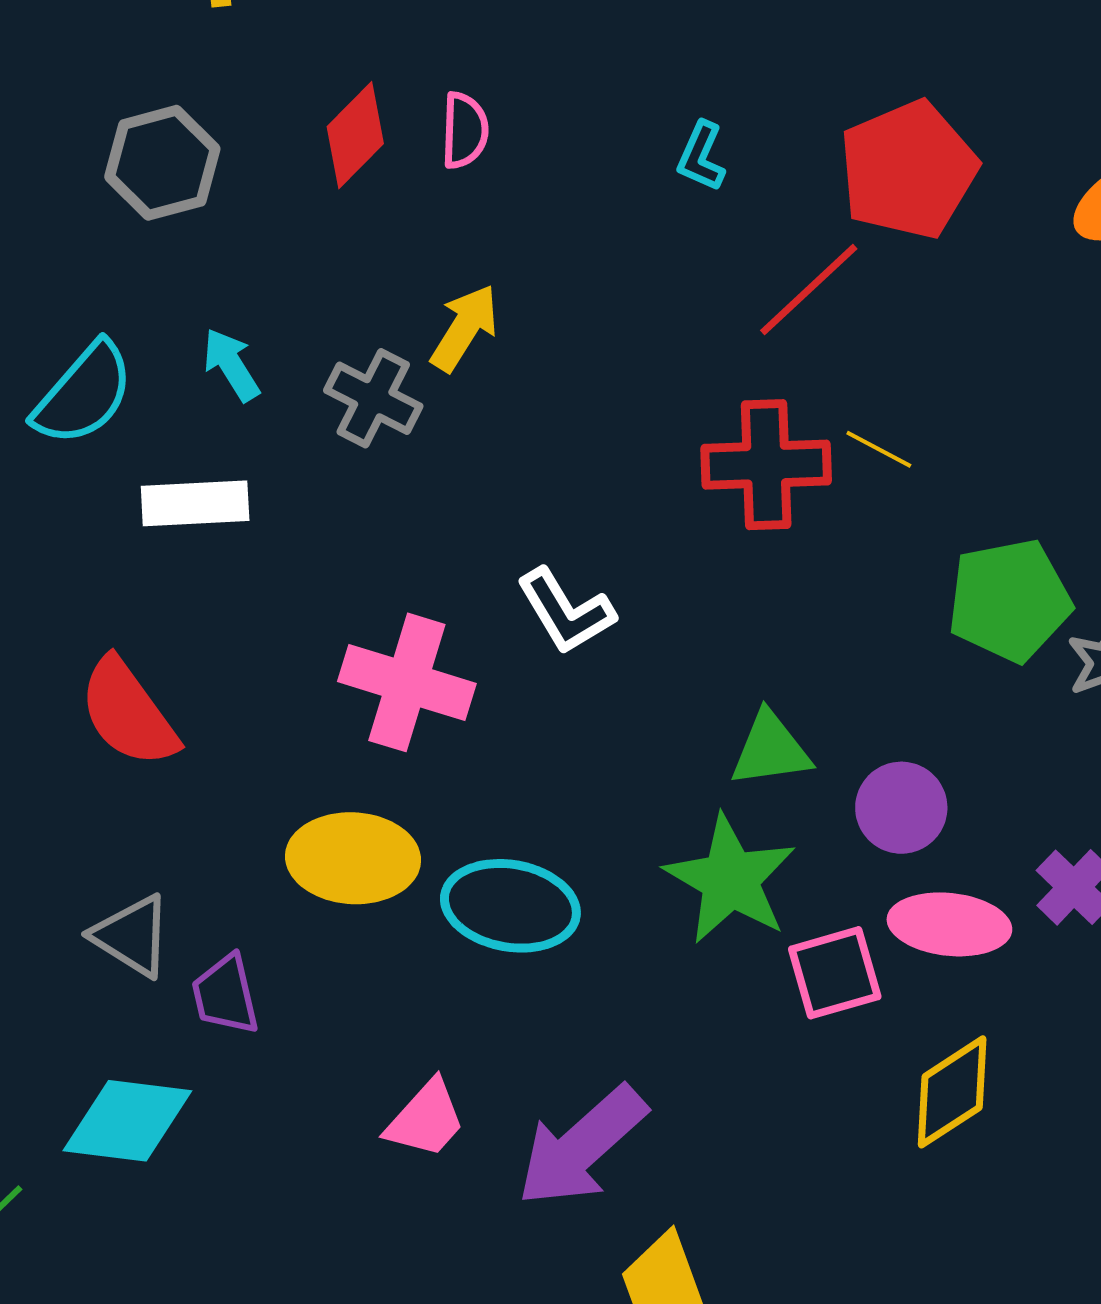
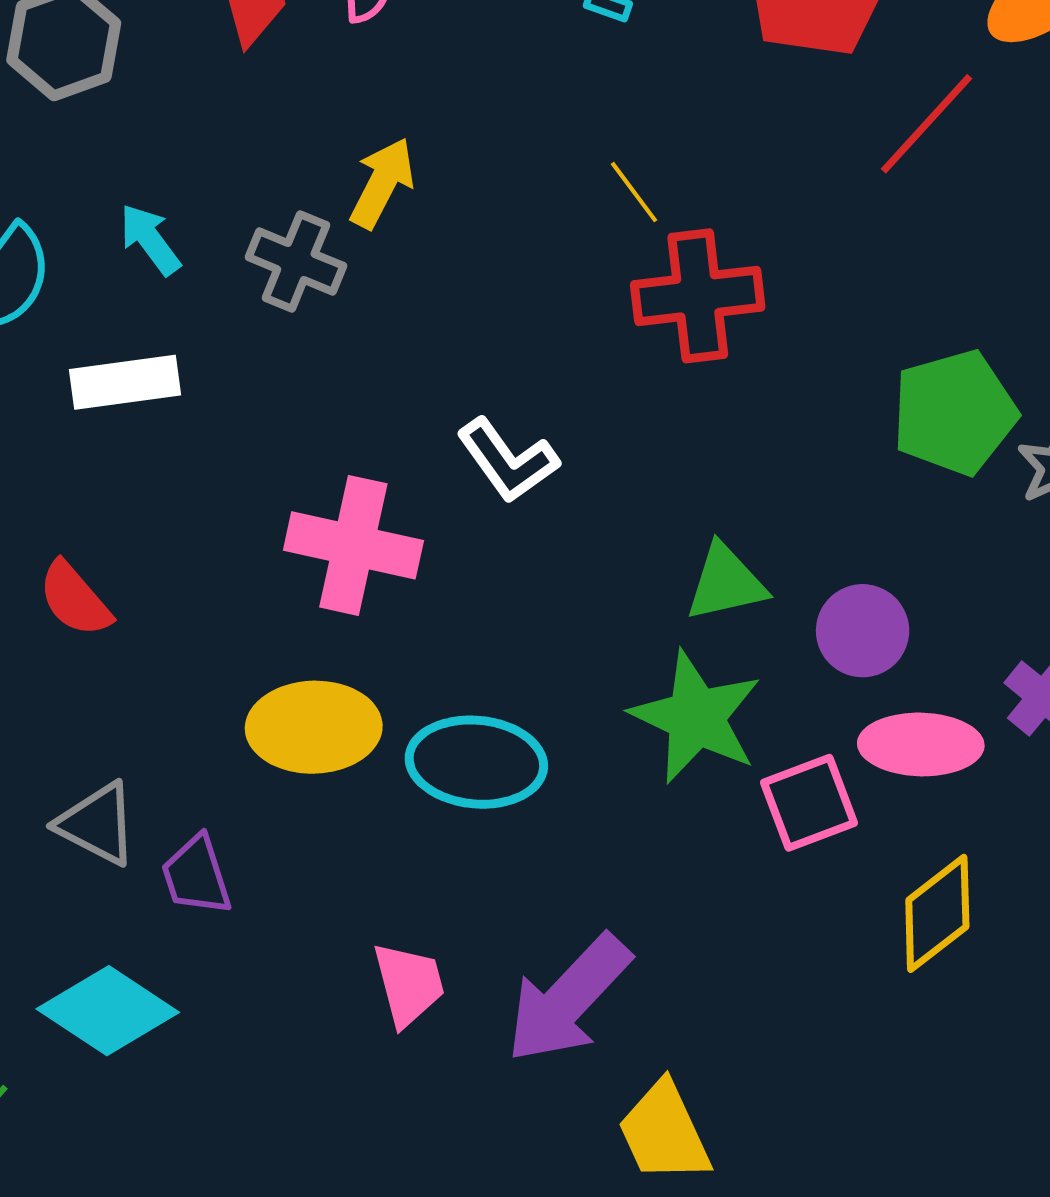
red line: (809, 290) -> (926, 124), moved
yellow line: (879, 449) -> (634, 192), moved, turned 30
red semicircle: (128, 713) -> (75, 599), size x0.7
pink trapezoid: (426, 1119) -> (409, 984), turned -52
cyan diamond: (127, 1121) -> (108, 1011), turned 31

